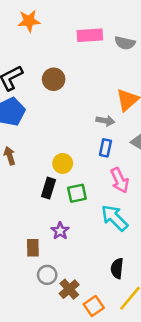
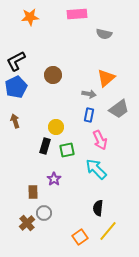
pink rectangle: (90, 35) -> (77, 14), moved
brown circle: (54, 79) -> (53, 75), moved
brown cross: (69, 289) -> (27, 223), moved

